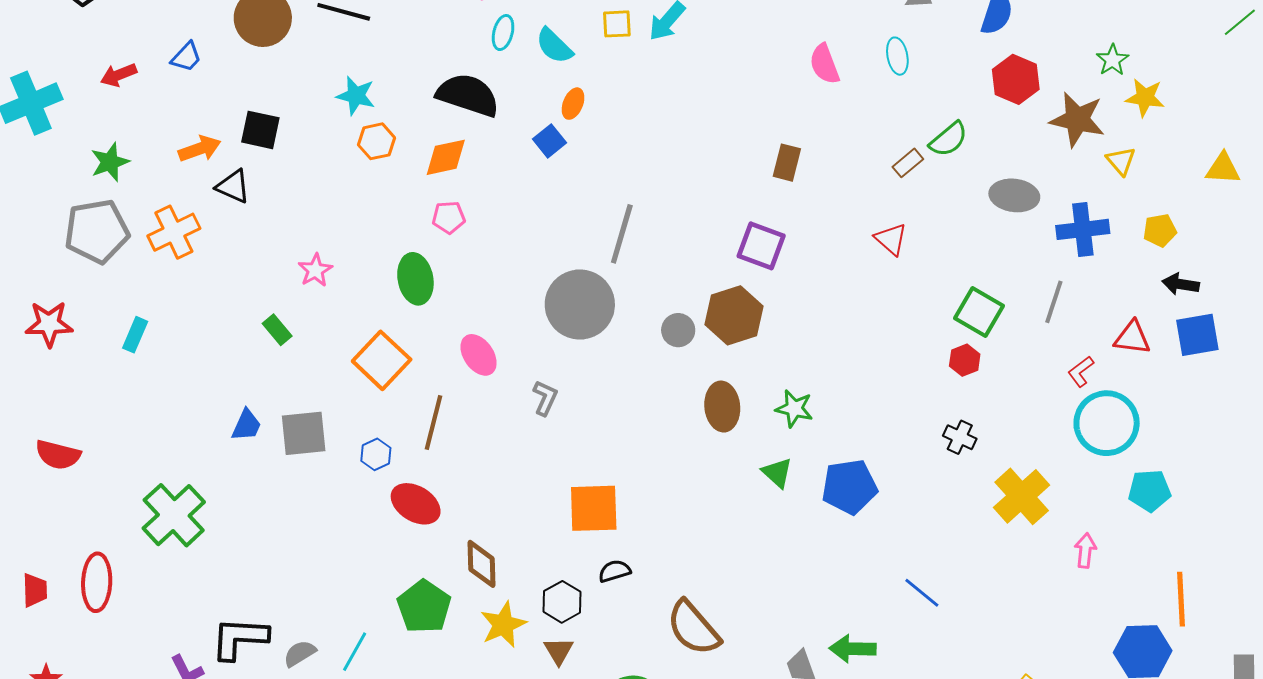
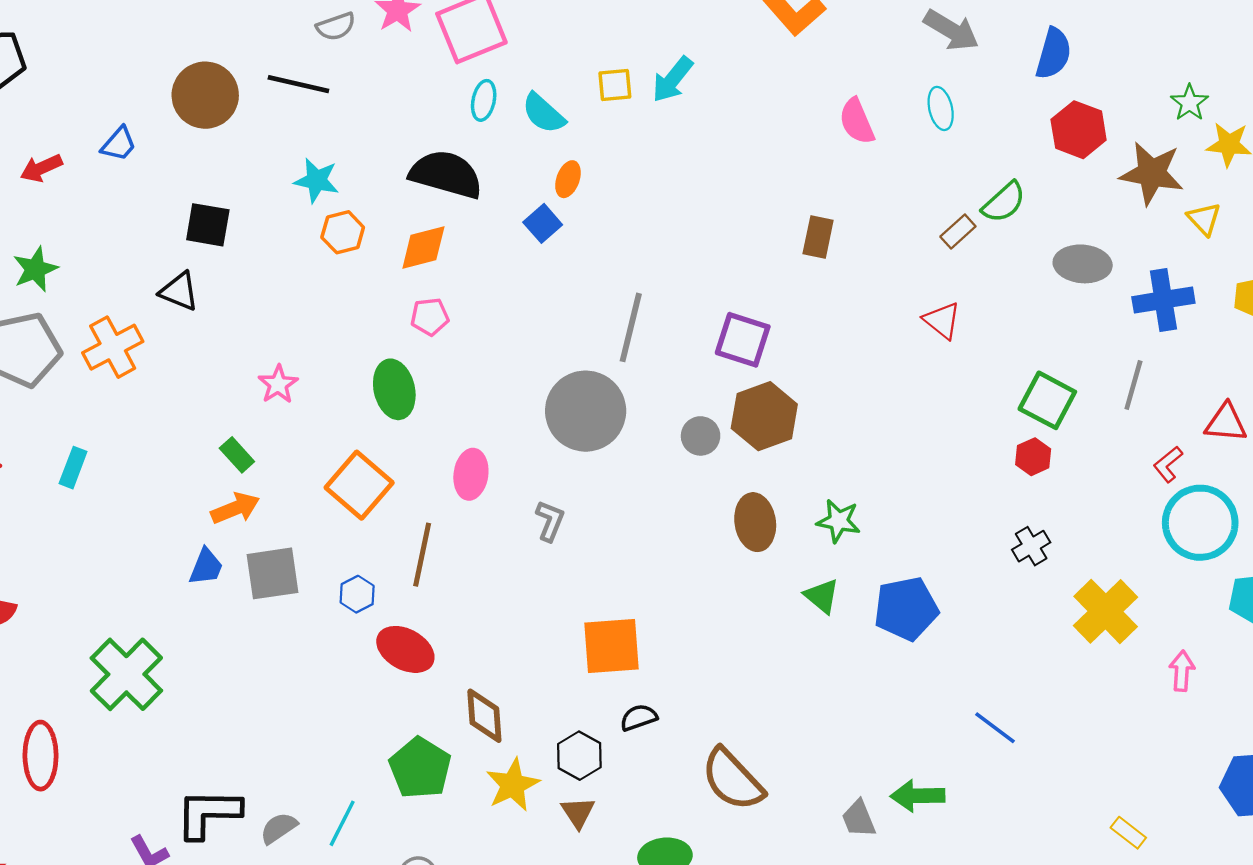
orange arrow: (200, 149) -> (235, 508), moved
purple square: (761, 246) -> (743, 340), moved
pink ellipse: (479, 355) -> (471, 474), turned 45
black cross: (960, 437) -> (1031, 546), turned 36

